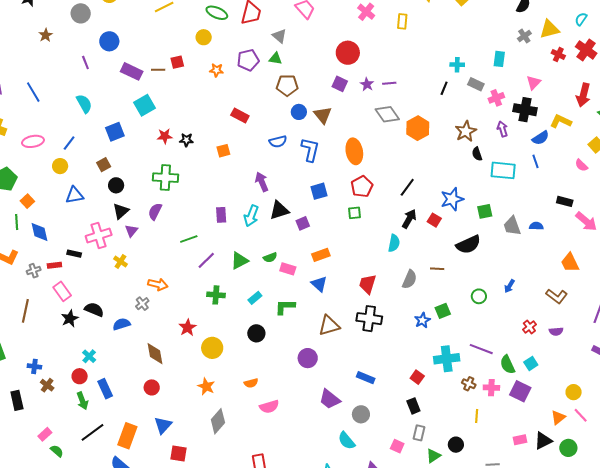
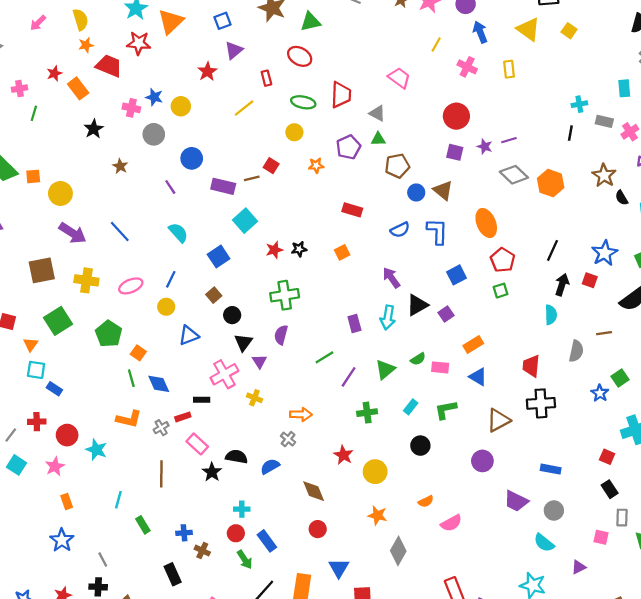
red square: (177, 62) -> (271, 166), turned -32
cyan cross: (89, 356) -> (242, 509), turned -32

